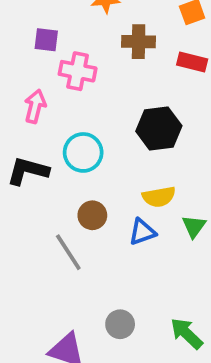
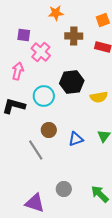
pink cross: (78, 71) -> (41, 52), turned 30
black hexagon: (159, 128) -> (72, 82), moved
yellow semicircle: (159, 197) -> (99, 97), moved

